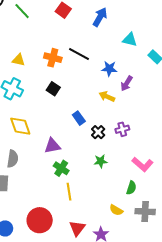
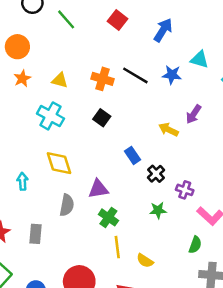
blue star: (109, 69) -> (172, 75), moved
purple cross: (122, 129) -> (185, 190), moved, turned 32
gray semicircle: (13, 159) -> (67, 205), moved
yellow semicircle: (116, 210) -> (145, 261), moved

